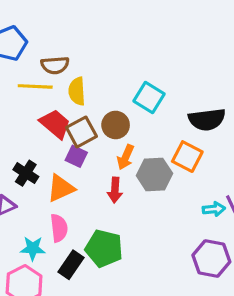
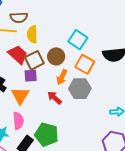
purple square: (76, 156) -> (31, 76), turned -32
orange square: (187, 157) -> (85, 64), moved
orange triangle: (61, 188) -> (20, 96), turned -36
red arrow: (115, 190) -> (55, 98), turned 126

